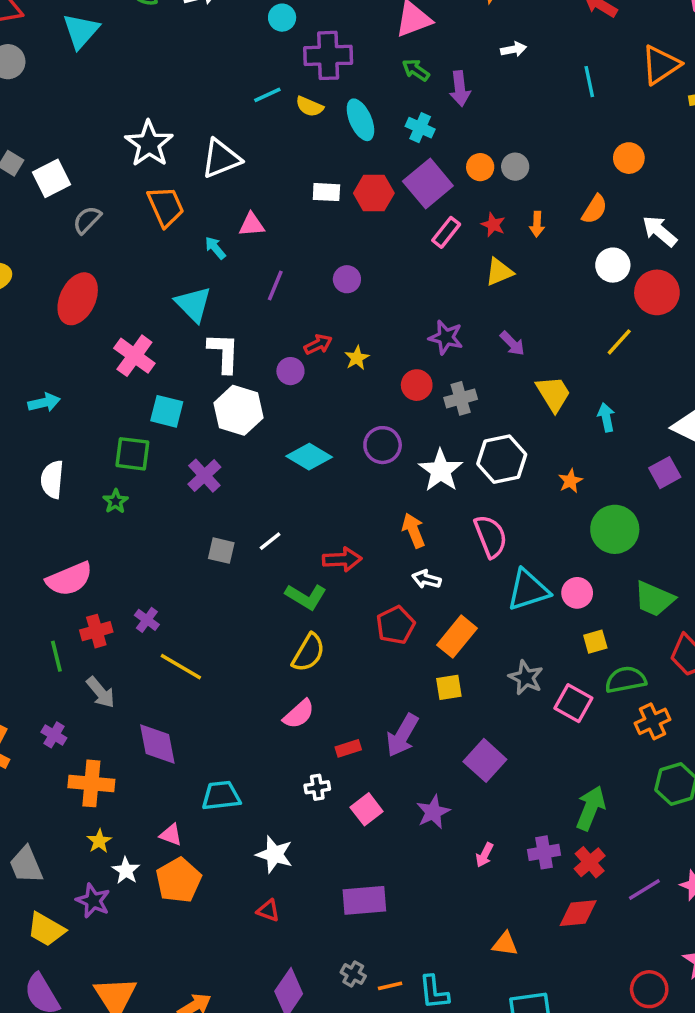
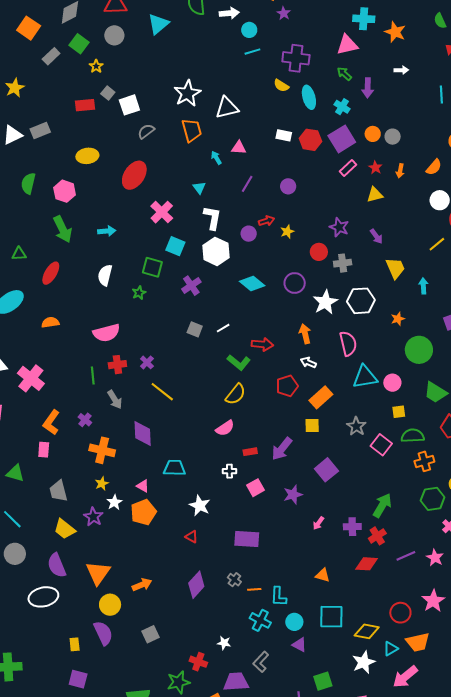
cyan circle: (282, 18) -> (249, 30), moved
cyan line: (267, 95) -> (252, 52), moved
cyan triangle: (193, 304) -> (199, 188), size x0.6

